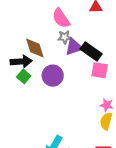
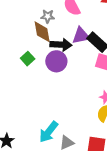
gray star: (65, 37) -> (48, 16), moved
black arrow: (21, 61) -> (61, 45), moved

